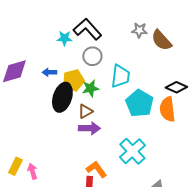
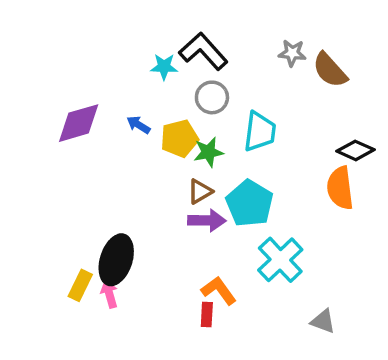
blue arrow: (49, 72) -> (138, 125), turned 32
black ellipse: (62, 97) -> (116, 260), moved
cyan pentagon: (139, 103) -> (250, 203), moved

